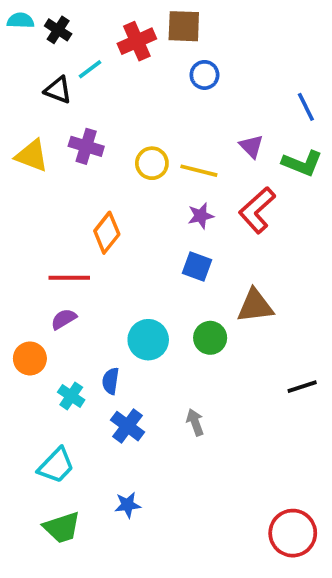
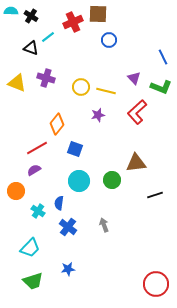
purple star: (201, 216) -> (98, 115), moved
blue square: (197, 266) -> (75, 149), moved
red line: (69, 278) -> (37, 148), turned -30
black line: (302, 387) -> (155, 195), moved

